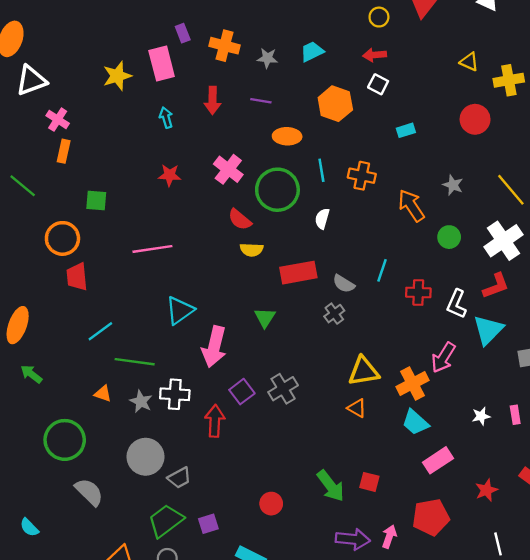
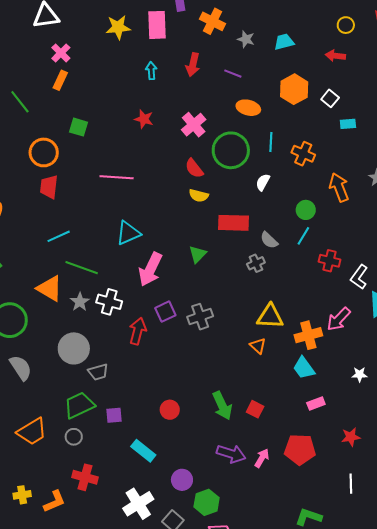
white square: (378, 84) -> (330, 98), moved
green circle: (449, 237) -> (306, 210), moved
orange triangle: (103, 394) -> (50, 288), size x1.8
pink rectangle: (438, 460) -> (316, 403), size x0.7

